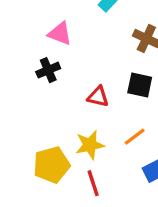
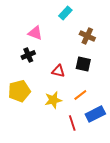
yellow pentagon: (52, 165) -> (19, 91), moved
red line: (93, 183) -> (72, 123), moved

